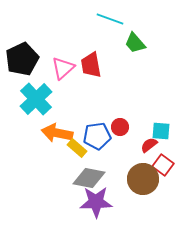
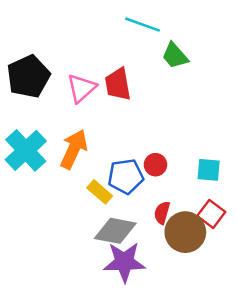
cyan cross: (36, 99) -> (26, 150), moved
orange arrow: (57, 133) -> (74, 149), moved, turned 104
red semicircle: (149, 145) -> (162, 213), moved, turned -36

